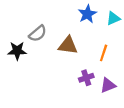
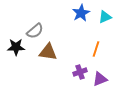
brown triangle: (68, 45) -> (48, 52), moved

